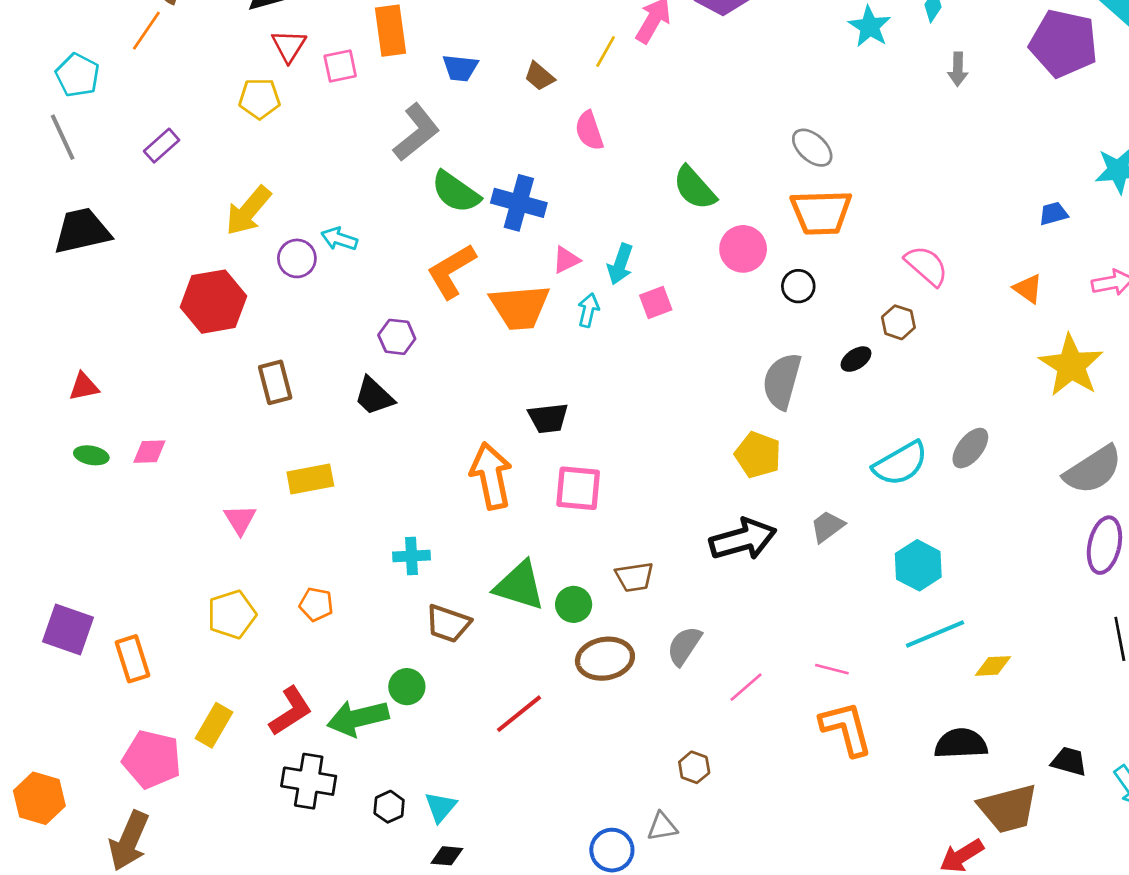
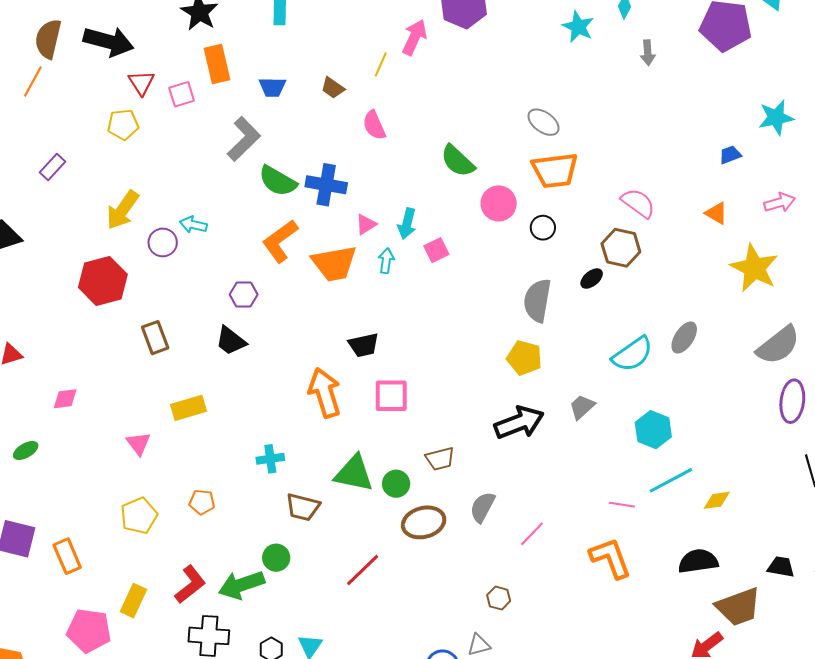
brown hexagon: (898, 322) -> (621, 248), size x1.5
green ellipse: (91, 455) -> (26, 451), moved, turned -35
pink line: (832, 669) -> (622, 505), moved

